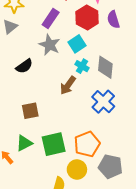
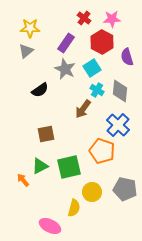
purple semicircle: (113, 20) -> (127, 57), moved
orange pentagon: (87, 144) -> (102, 151), moved, turned -30

